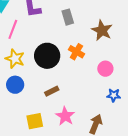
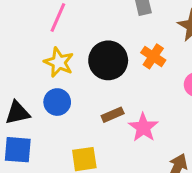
pink star: (65, 116) -> (143, 128), moved

